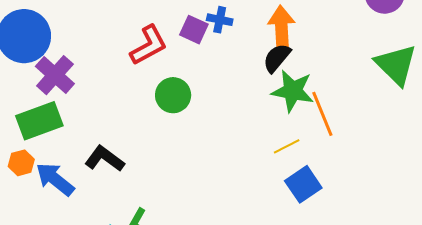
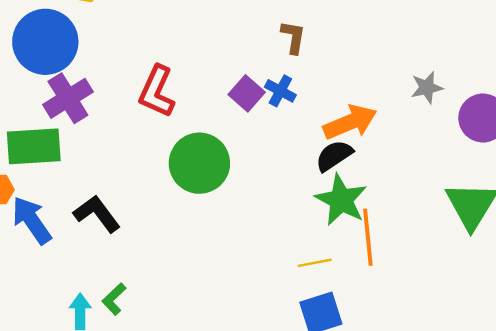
orange arrow: (281, 28) -> (350, 122), turned 54
red L-shape: (149, 45) -> (157, 91), moved, turned 126
green circle: (173, 95) -> (199, 163), size x1.4

